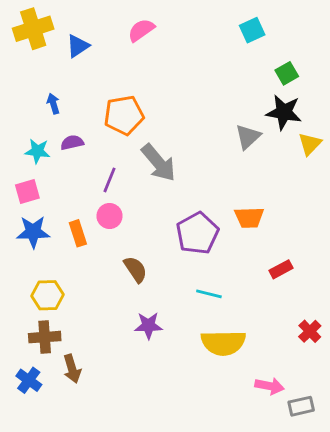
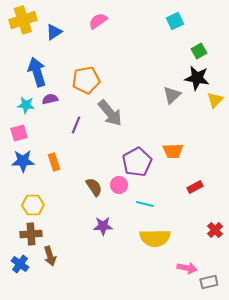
blue arrow: (53, 104) -> (37, 72), size x2.0
pink circle: (110, 216) -> (119, 185), moved

